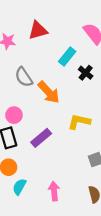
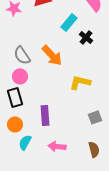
gray semicircle: (24, 77) -> (22, 55), moved
purple rectangle: (41, 138) -> (45, 115), moved, turned -54
pink arrow: (54, 191) -> (57, 146), turned -78

